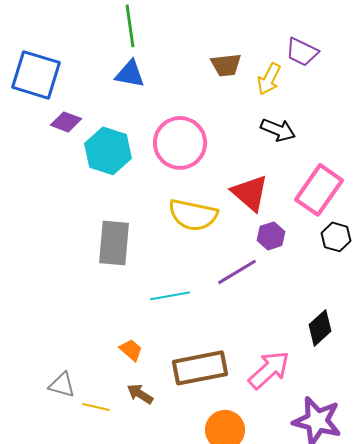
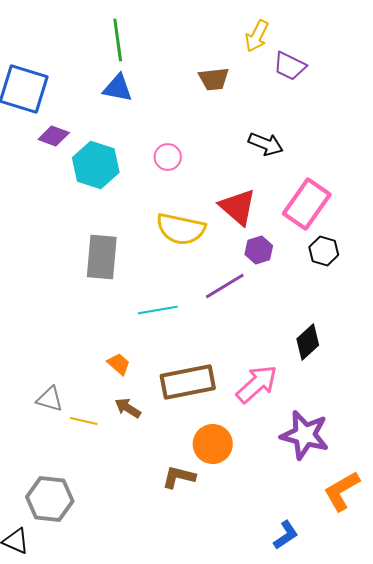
yellow arrow: (269, 79) -> (257, 36), moved
pink circle: (180, 143) -> (168, 157), size x0.5

